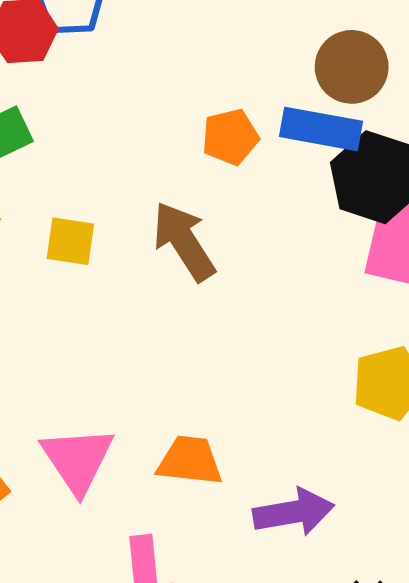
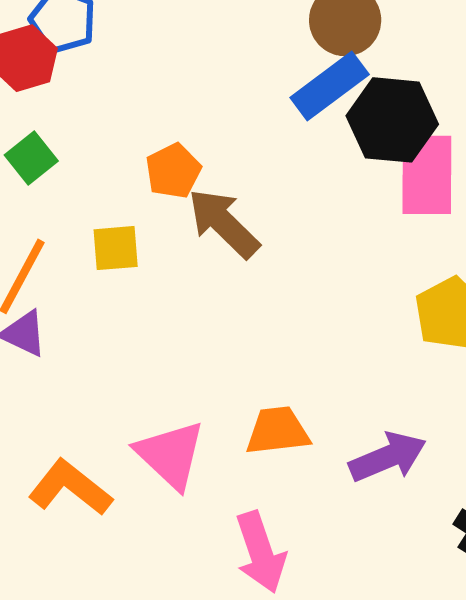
blue rectangle: (321, 129) -> (330, 86), turned -34
orange pentagon: (230, 137) -> (173, 171), moved

